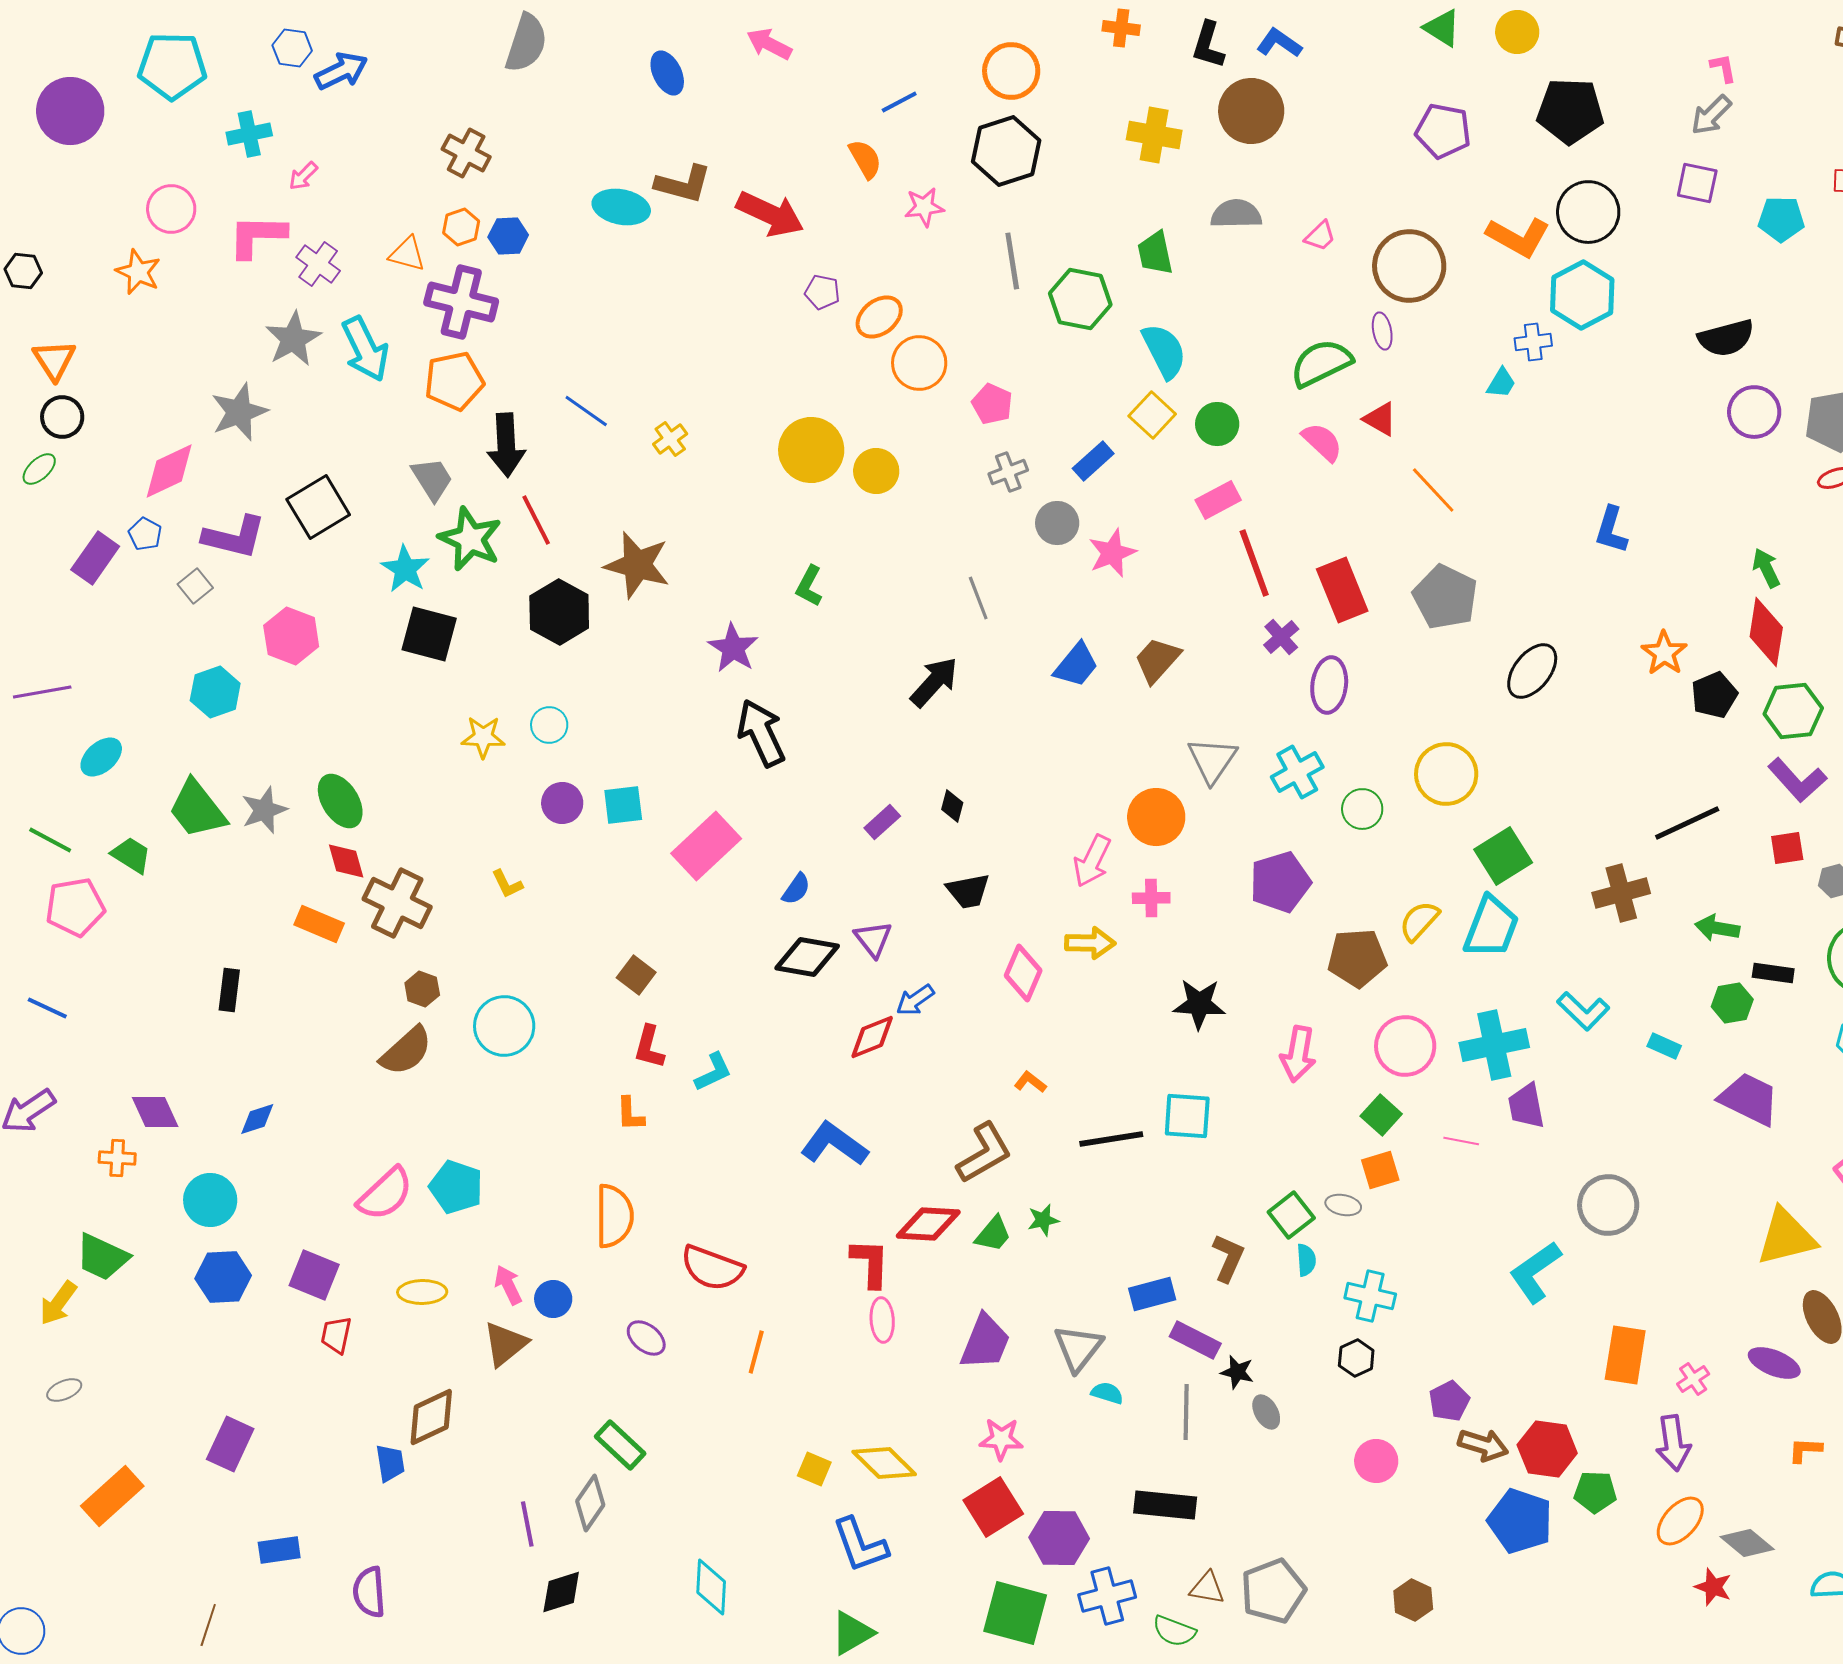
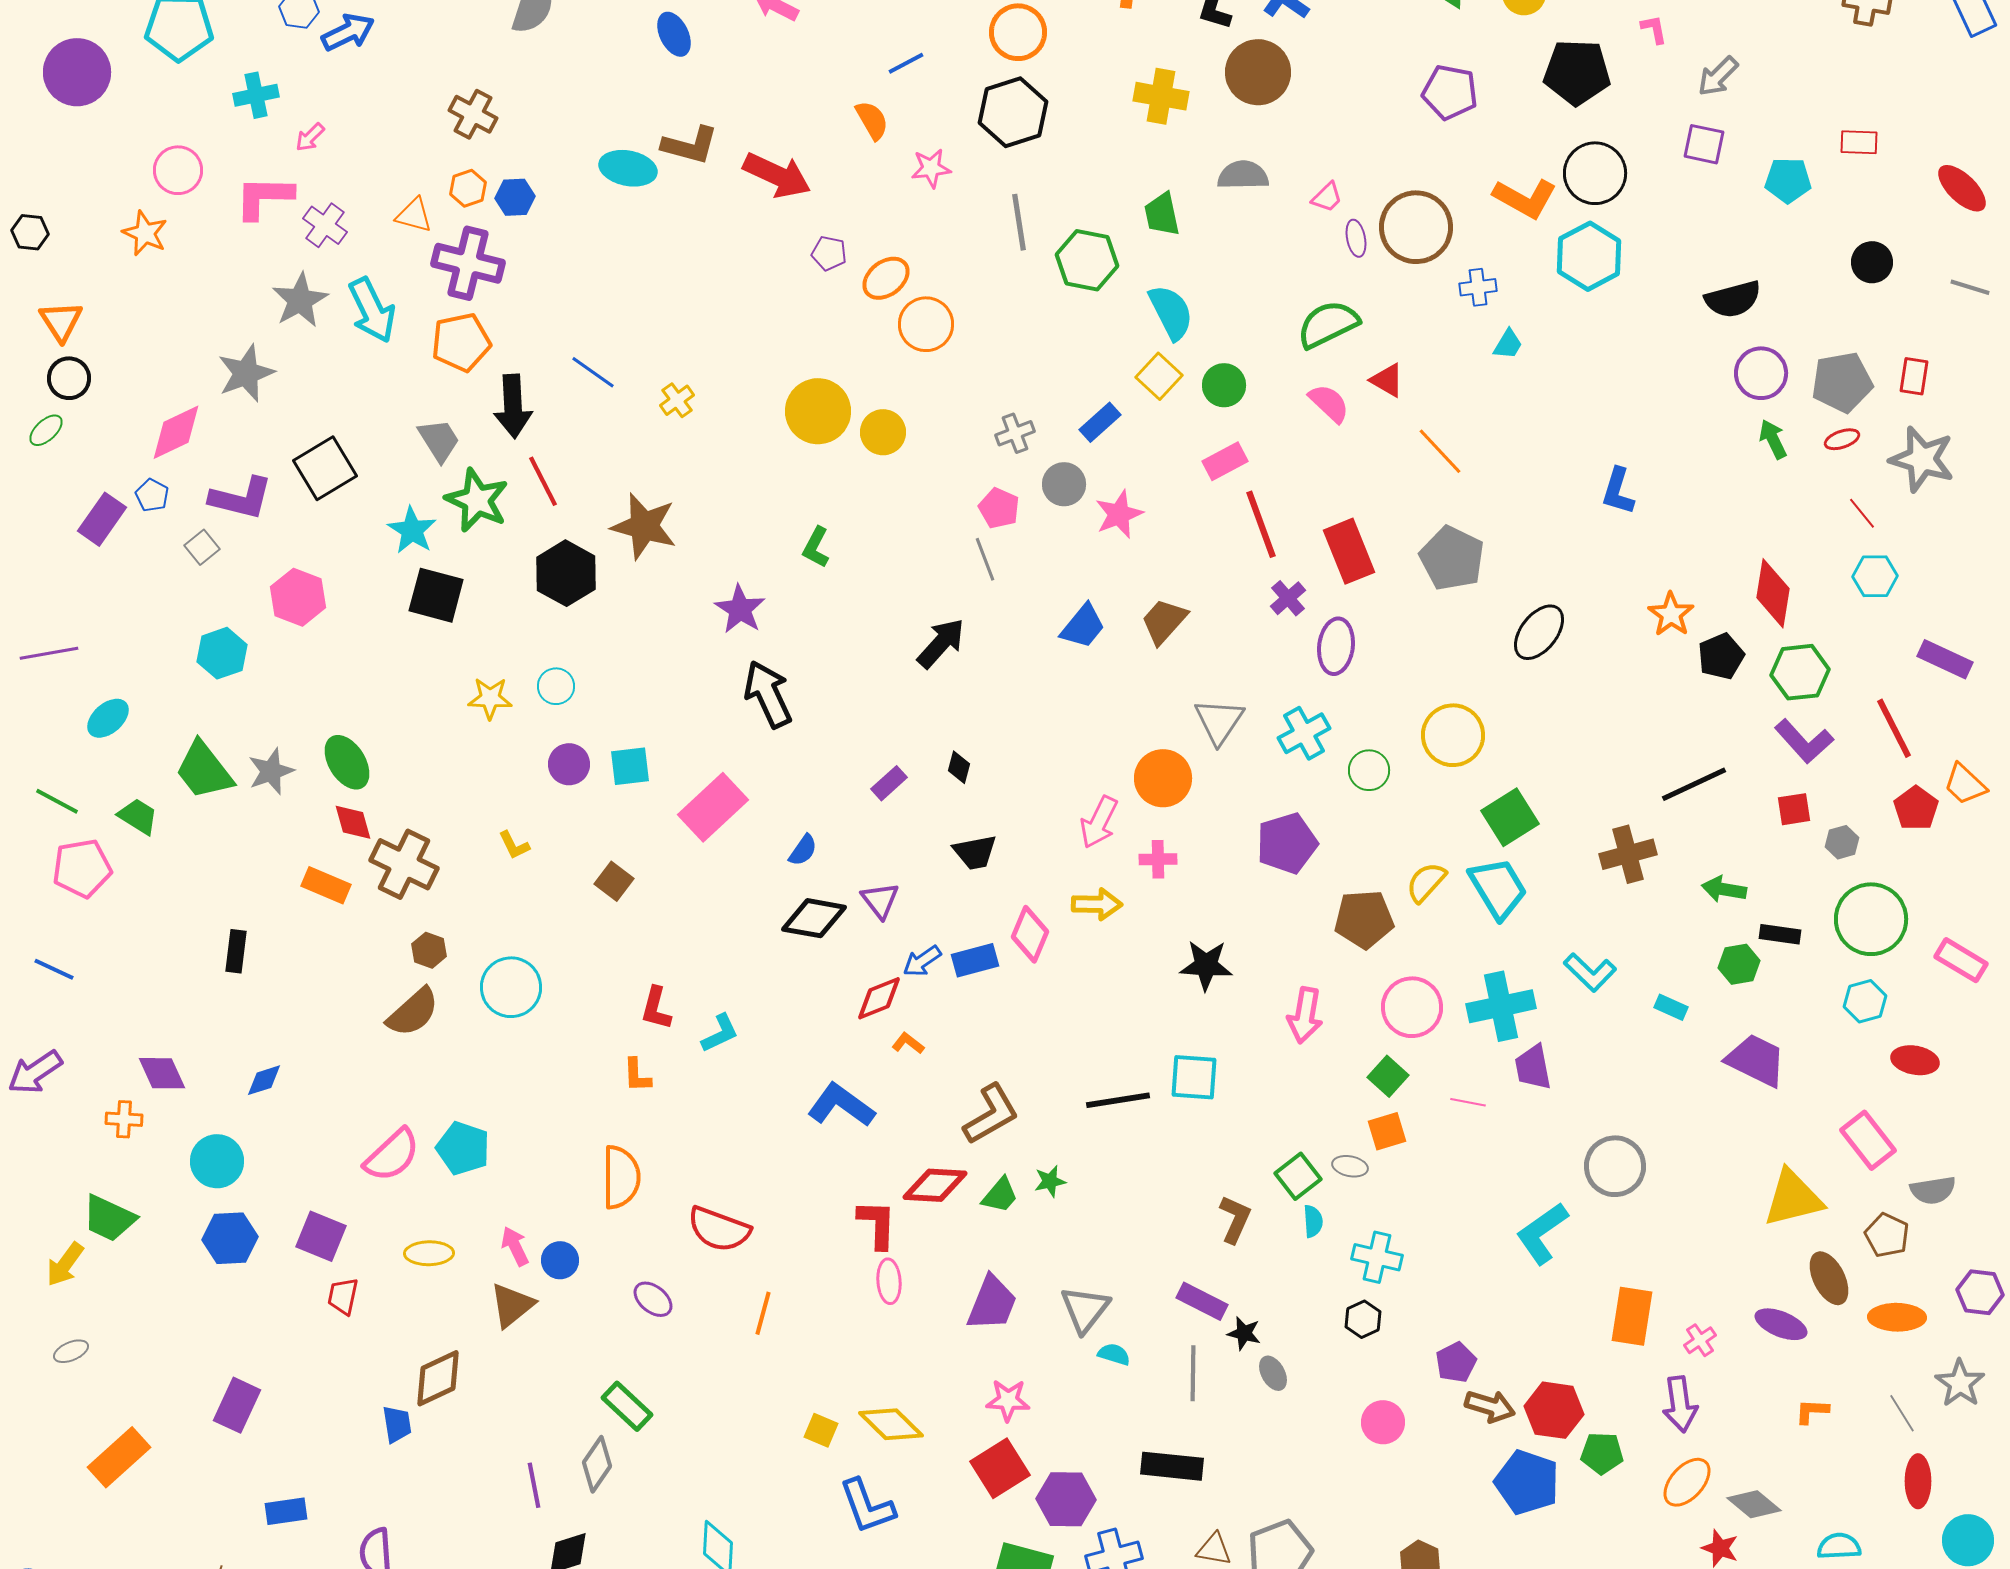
pink L-shape: (1723, 68) -> (1654, 29), moved
purple ellipse: (1382, 331) -> (1356, 238), moved
blue cross: (1533, 342) -> (1478, 287), moved
pink pentagon: (992, 404) -> (999, 508), moved
green arrow: (1766, 568) -> (1773, 439), moved
cyan trapezoid: (1491, 927) -> (1498, 888), turned -52
brown square: (636, 975) -> (614, 881), moved
orange L-shape: (1030, 1082) -> (908, 1043), moved
blue rectangle: (1152, 1294) -> (975, 960), moved

